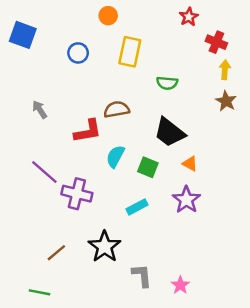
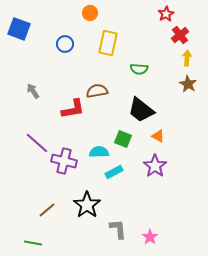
red star: (189, 17) -> (166, 14), moved
red cross: (216, 42) -> (180, 35), turned 30
cyan semicircle: (115, 156) -> (99, 152), moved, turned 60

